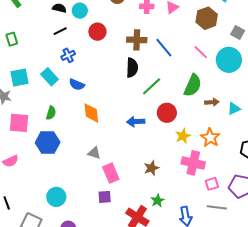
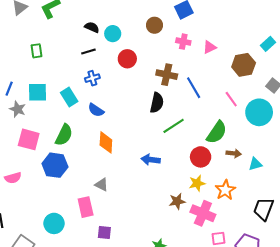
green semicircle: (51, 113) -> (64, 135), size x1.5
red circle: (167, 113) -> (201, 157), moved
brown star: (151, 168) -> (177, 201), moved
pink rectangle: (111, 173) -> (86, 207), moved

